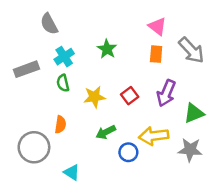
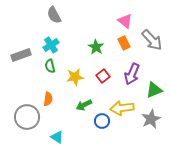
gray semicircle: (49, 24) -> (54, 15), moved
green star: (107, 49) -> (96, 47), moved
orange rectangle: (156, 54) -> (124, 43), turned -32
gray star: (190, 150) -> (151, 119), turned -30

